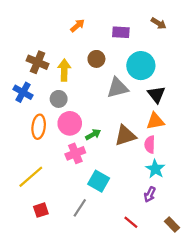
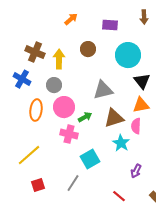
brown arrow: (159, 23) -> (144, 17), turned 56
gray triangle: (118, 88) -> (103, 90), moved
pink cross: (75, 153) -> (69, 134), turned 36
cyan star: (155, 169) -> (121, 143), moved
cyan square: (99, 181) -> (90, 159), turned 30

